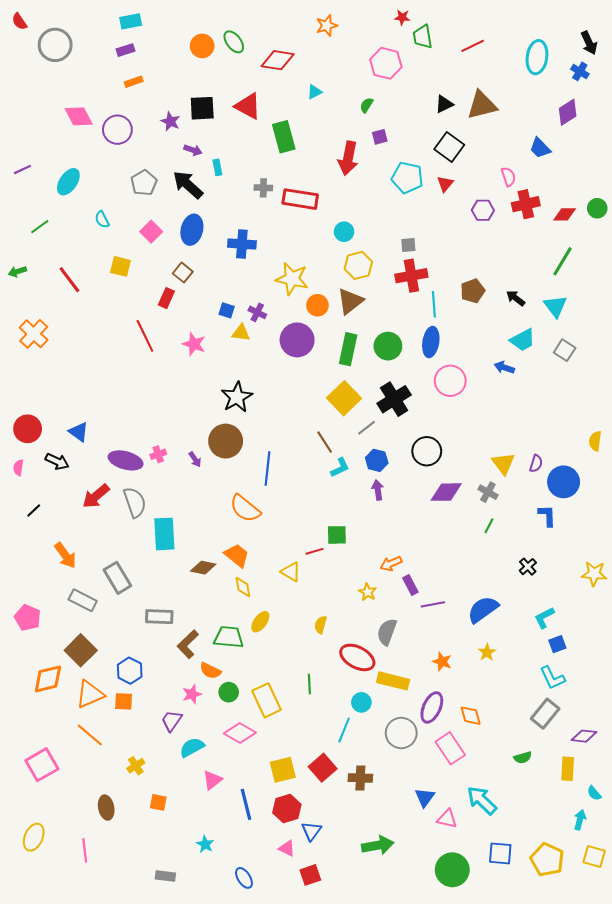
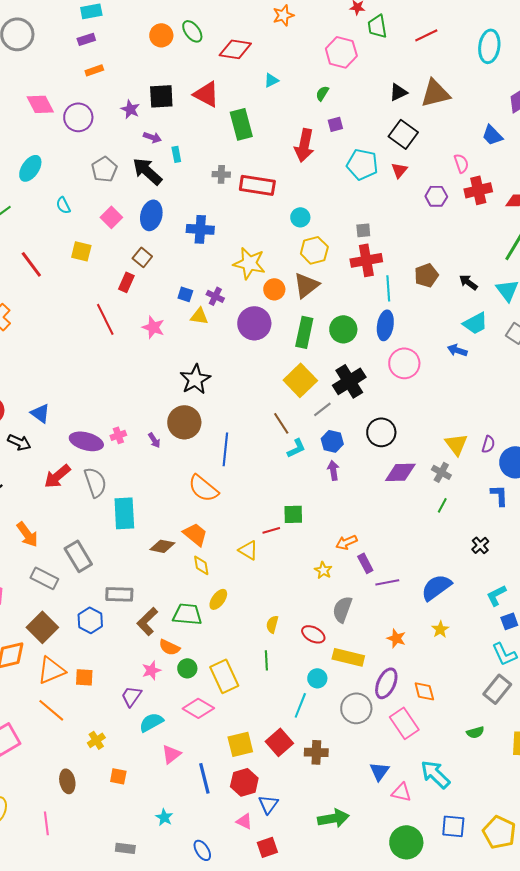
yellow semicircle: (321, 625) -> (272, 624), moved
red ellipse: (357, 657) -> (313, 634), size x0.7
blue hexagon: (130, 671) -> (90, 620), moved

